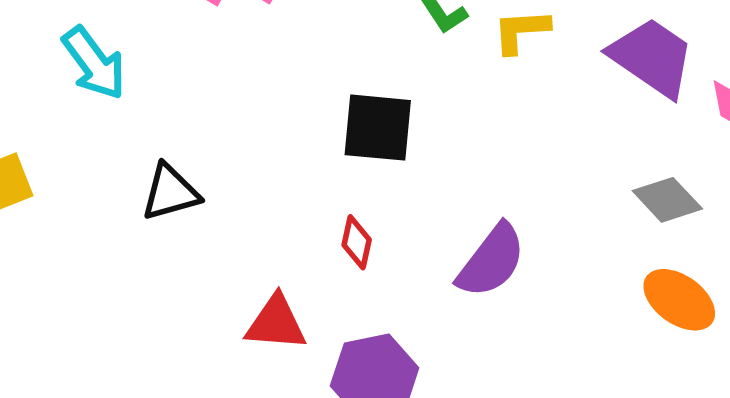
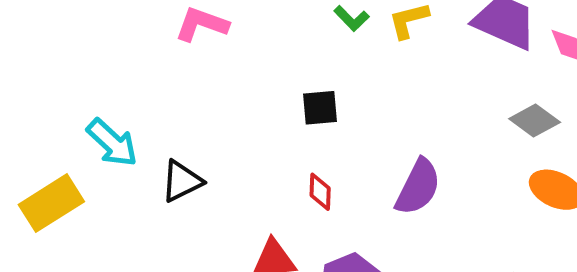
cyan arrow: (94, 63) -> (112, 143), moved
black square: (378, 128) -> (320, 108), size x0.7

